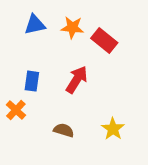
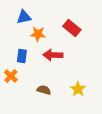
orange star: (72, 27) -> (38, 34), moved
red arrow: (77, 80) -> (53, 55), turned -120

